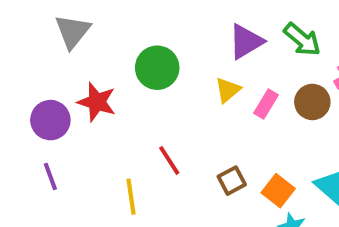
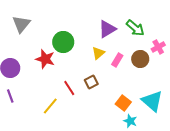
red star: (97, 102) -> (45, 59), moved
brown square: (232, 181) -> (91, 82), moved
yellow line: (131, 197) -> (50, 106), turned 48

